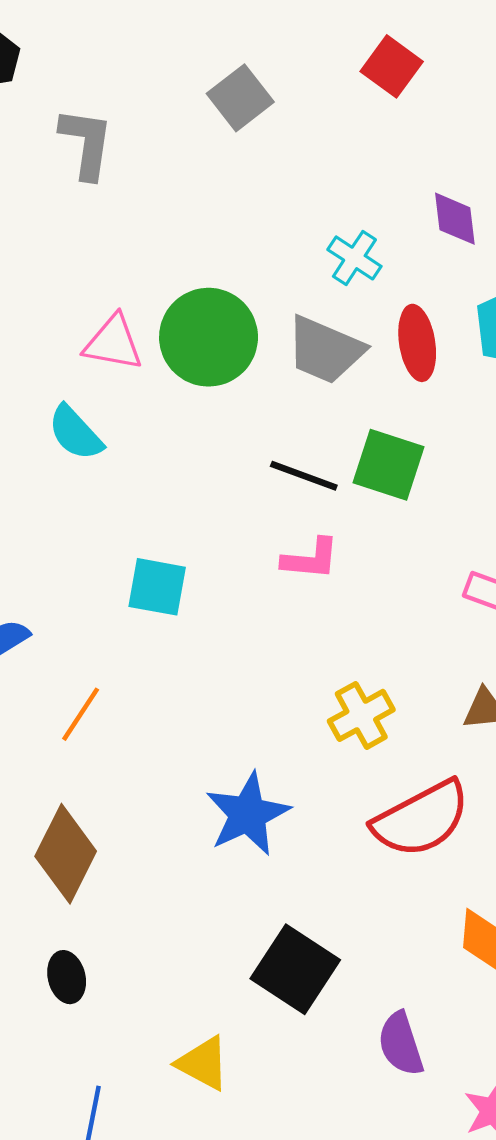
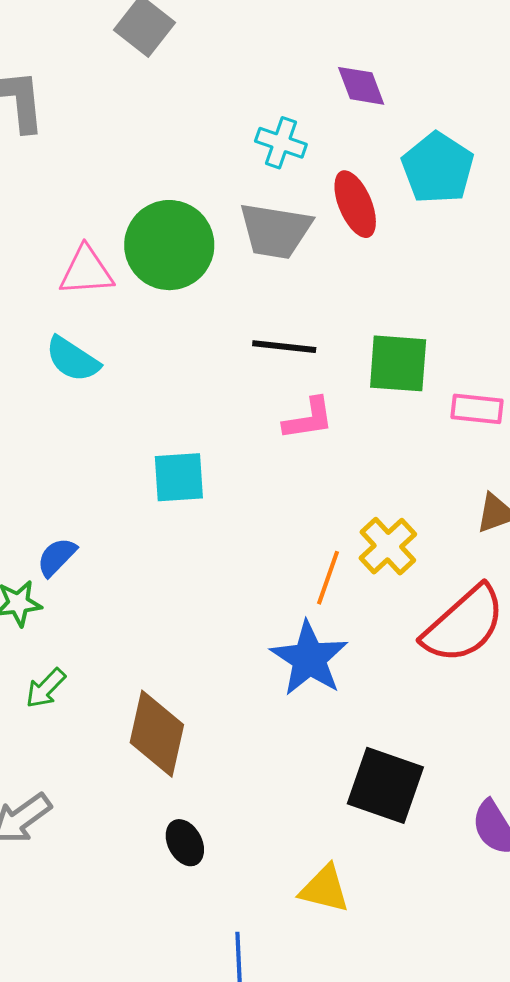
green square: (388, 465) -> (398, 363), moved
orange line: (81, 714) -> (328, 578), moved

